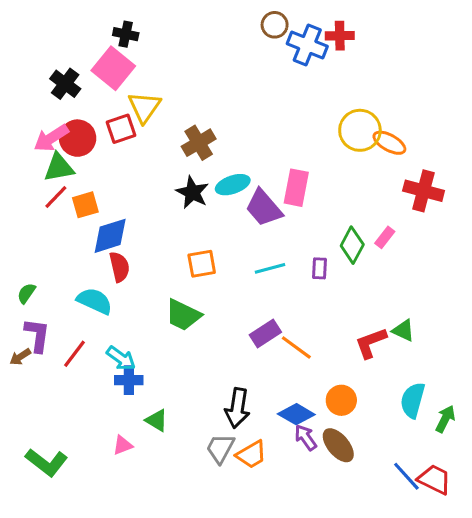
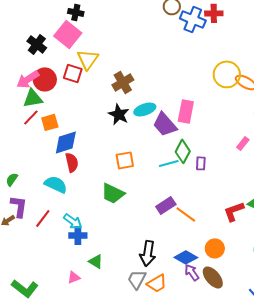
red square: (121, 129) -> (73, 73), turned 36
green diamond: (352, 245) -> (183, 151), moved

